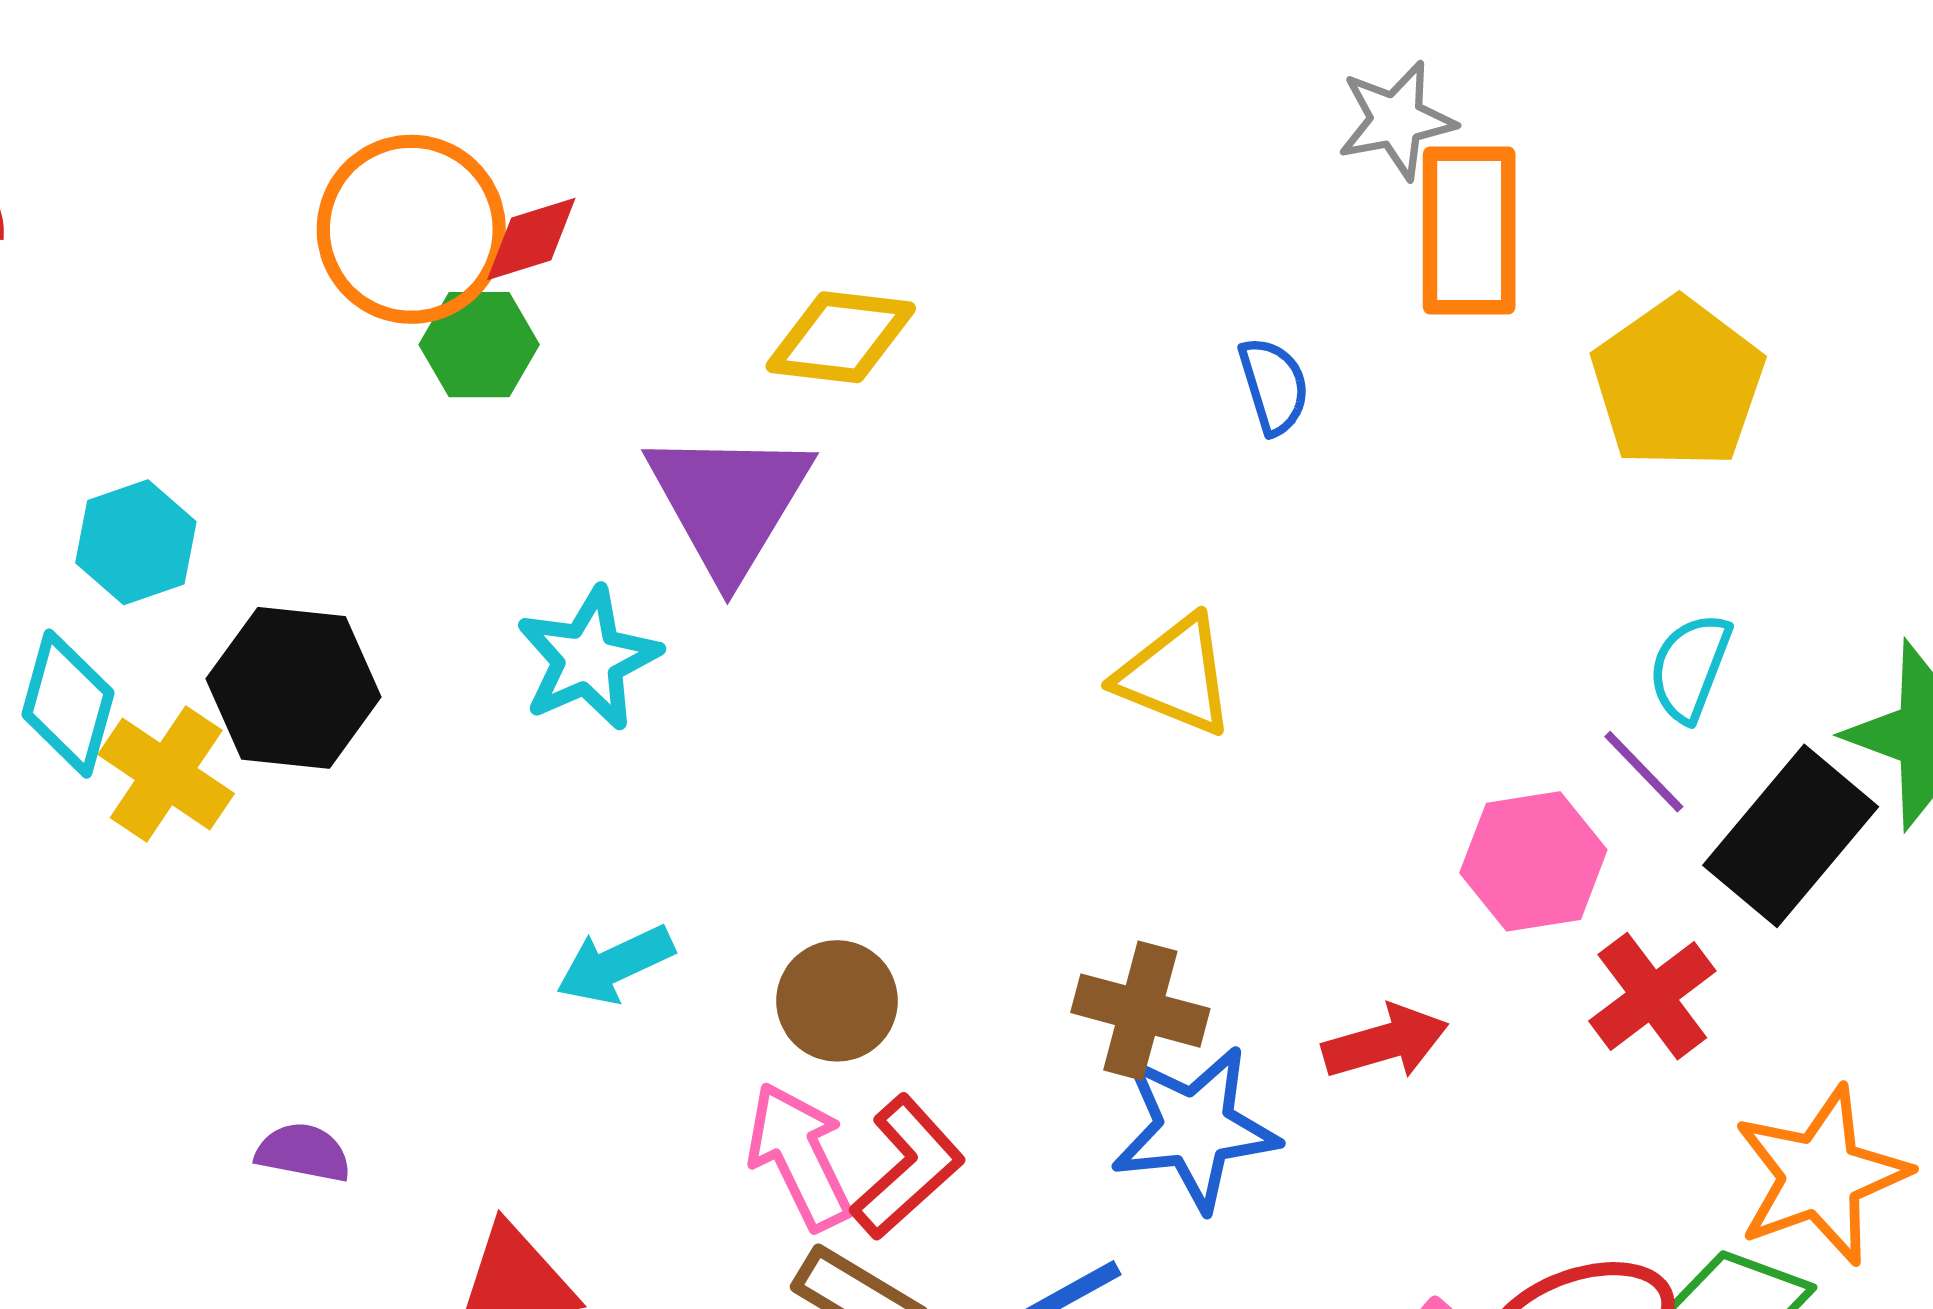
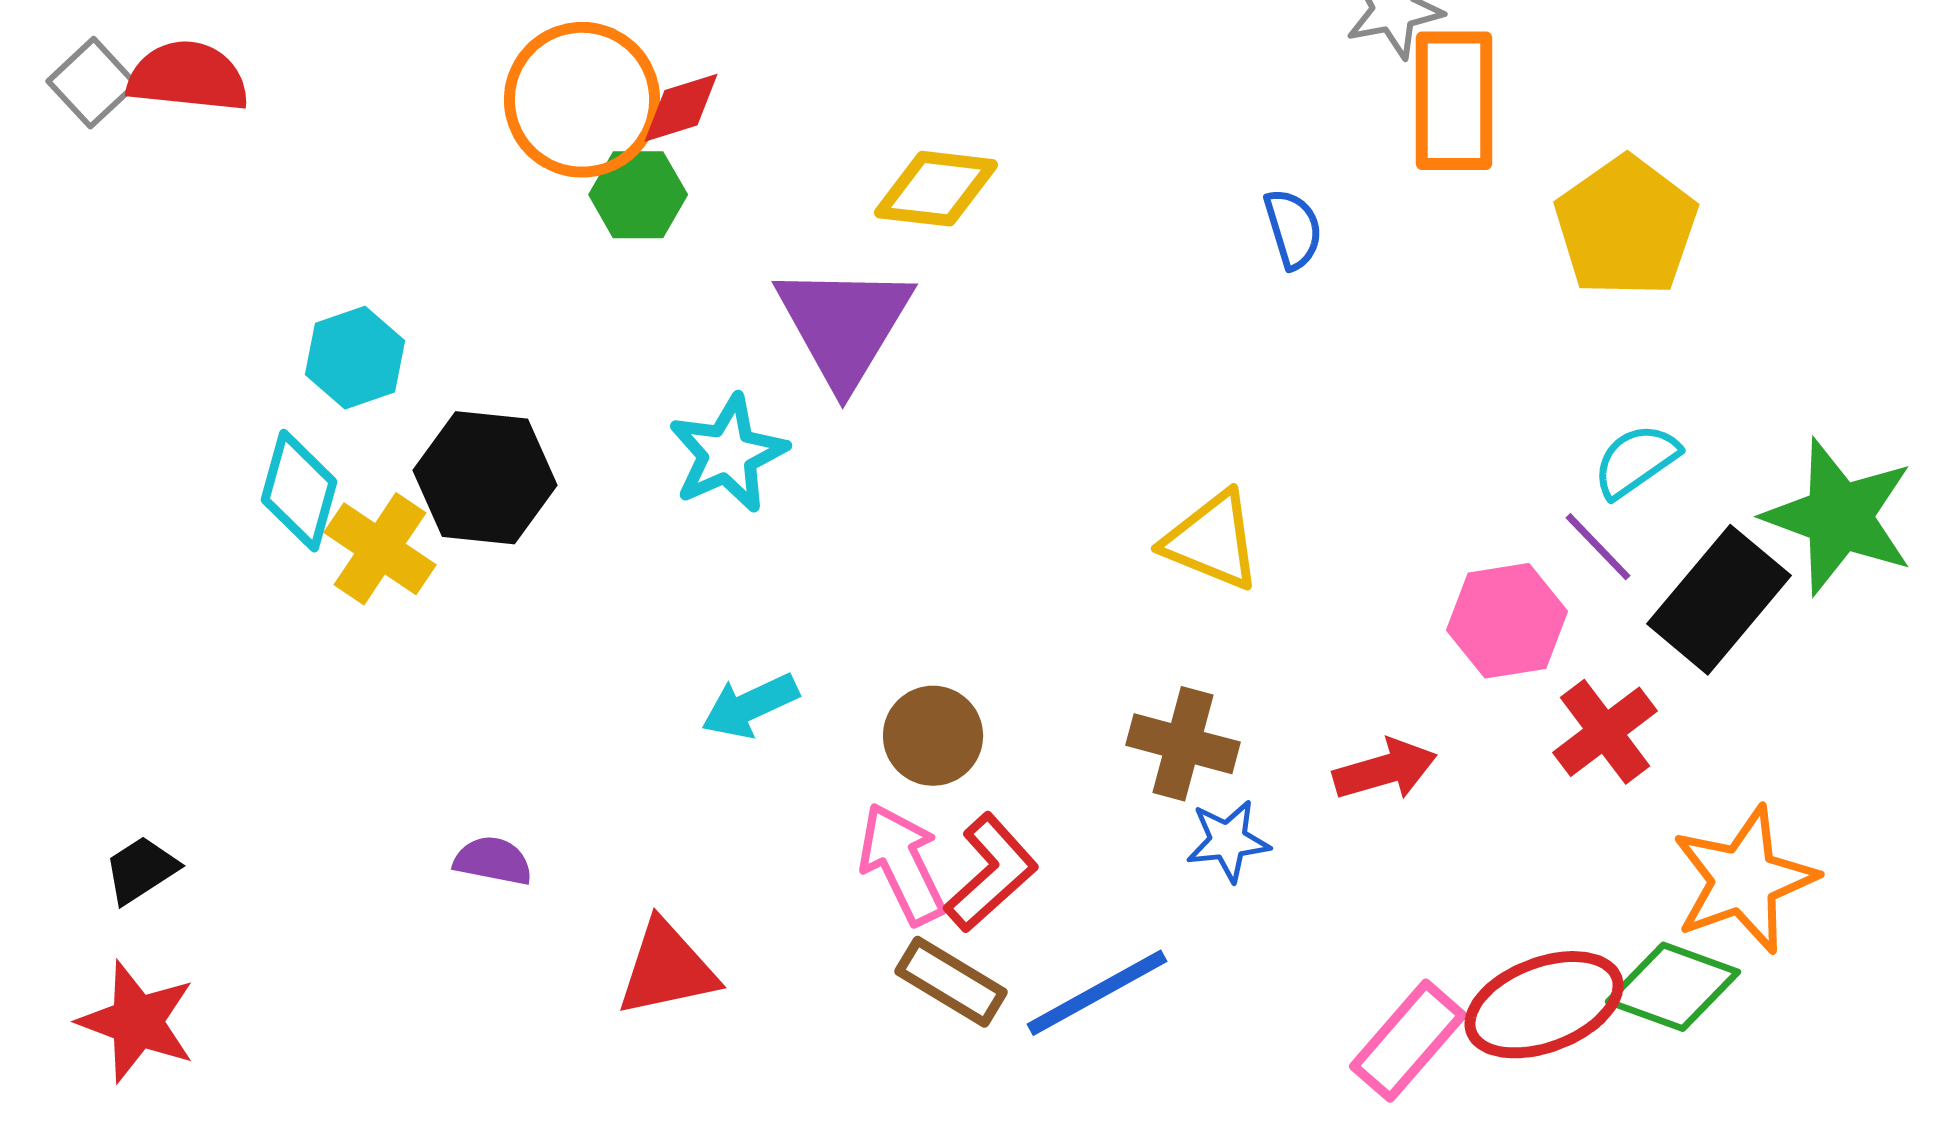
cyan semicircle: (1690, 667) -> (1636, 461), turned 34
yellow triangle: (1176, 676) -> (1212, 541), moved
blue star: (1195, 1128) -> (1228, 841), size x0.6

